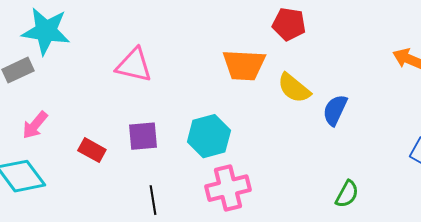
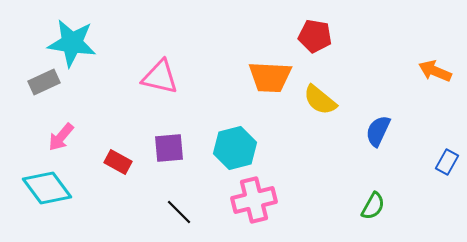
blue semicircle: (335, 110) -> (378, 131), moved
black line: (153, 200) -> (179, 212), turned -36

